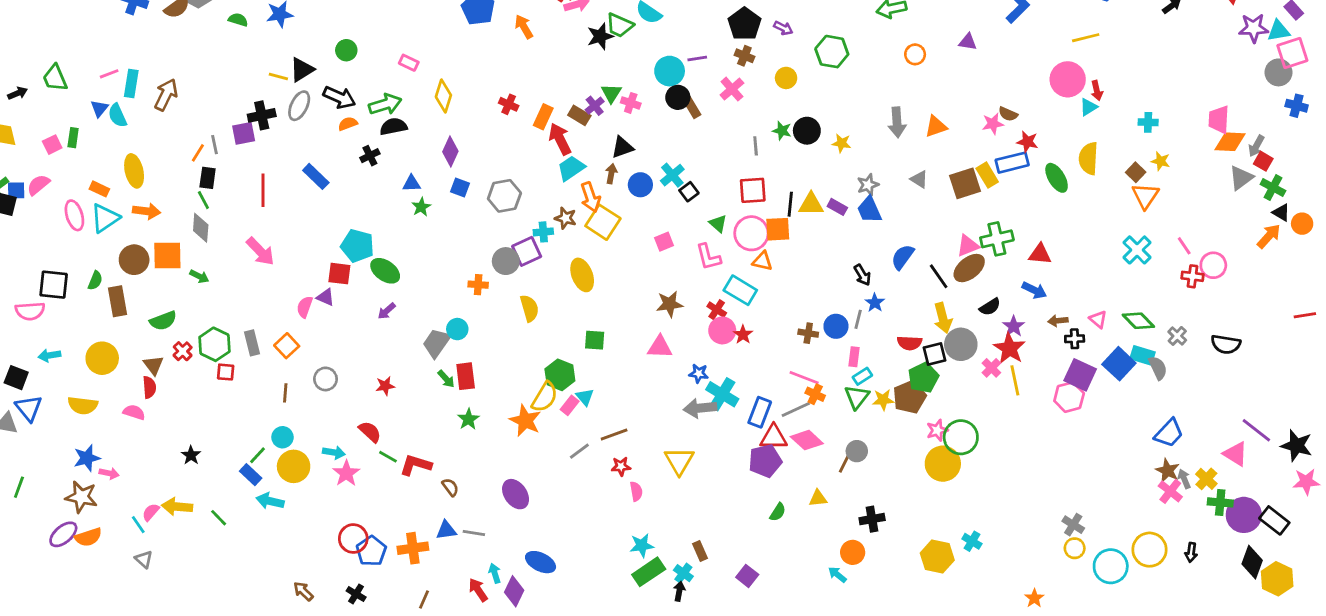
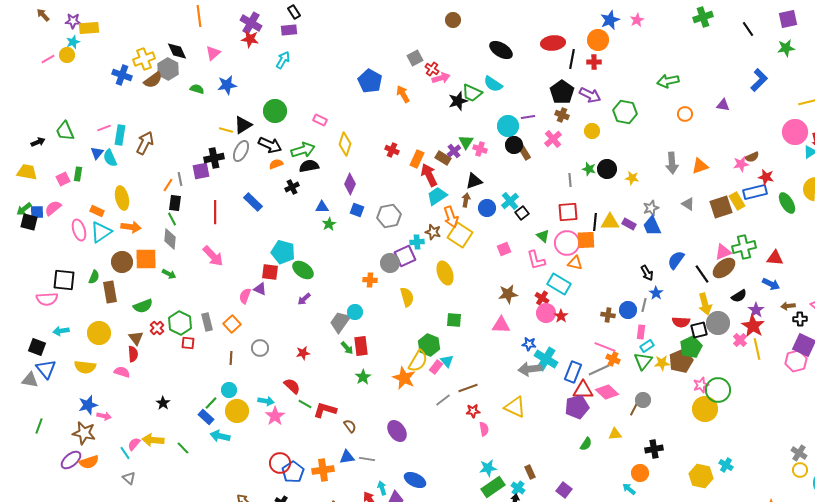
purple arrow: (783, 28) -> (590, 95), size x1.5
green circle: (346, 50) -> (275, 111), size x1.5
brown semicircle: (1008, 114) -> (752, 157), turned -48
yellow triangle: (679, 461) -> (515, 407), turned -35

